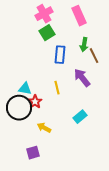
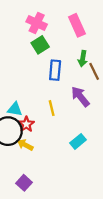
pink cross: (44, 14) -> (37, 23), turned -36
yellow arrow: (44, 128) -> (25, 145), moved
purple square: (33, 153) -> (24, 183), turned -32

